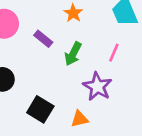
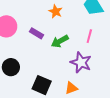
green arrow: (73, 54) -> (60, 41), turned 42

